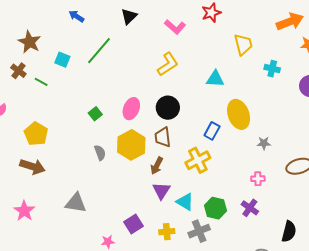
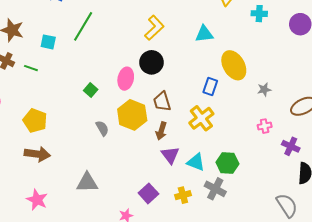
black circle: (168, 108) -> (151, 62), moved
purple cross: (250, 208) -> (291, 146), moved
gray cross: (199, 231) -> (215, 189), turned -30

